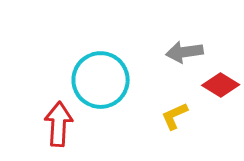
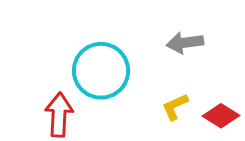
red diamond: (221, 85) -> (221, 116), moved

